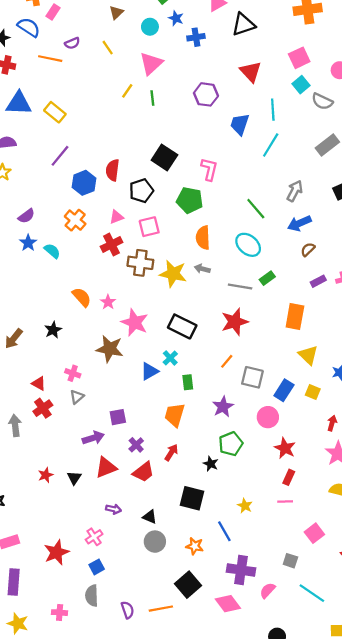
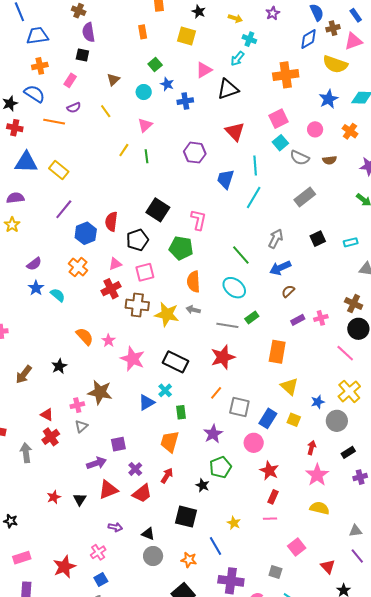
pink rectangle: (53, 12) -> (70, 80), moved
pink triangle: (151, 63) -> (145, 125), size x0.7
brown star: (110, 349) -> (100, 392), moved
pink cross: (73, 373) -> (77, 405), turned -32

